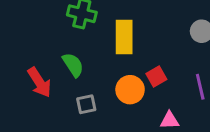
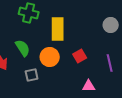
orange circle: (130, 90) -> (50, 57), moved

